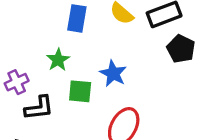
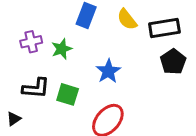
purple cross: (17, 82) -> (31, 42), moved
green square: (80, 91) -> (68, 94), moved

